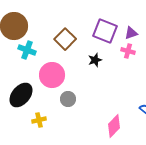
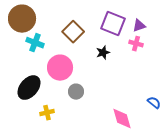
pink diamond: (114, 126) -> (122, 119), turned -60

